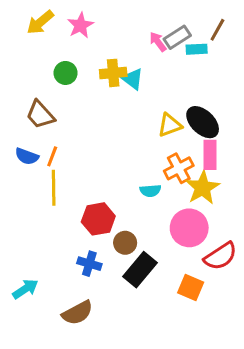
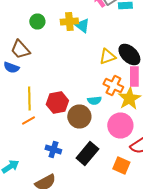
blue semicircle: (27, 156) -> (11, 68), moved
orange line: (52, 156) -> (28, 120), moved, turned 40
orange cross: (179, 168) -> (113, 86), turned -36
red hexagon: (98, 219) -> (57, 102), moved
brown circle: (125, 243) -> (79, 116), moved, size x1.5

